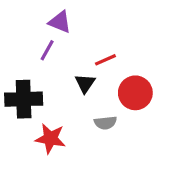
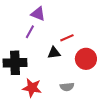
black triangle: (85, 83) -> (54, 53), turned 48
gray semicircle: (105, 123) -> (67, 87), moved

